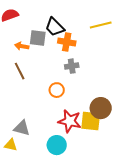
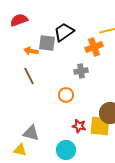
black trapezoid: (55, 27) -> (64, 32), turned 100
orange cross: (67, 42) -> (94, 47), moved, turned -30
red star: (70, 121) -> (79, 126), size x0.6

